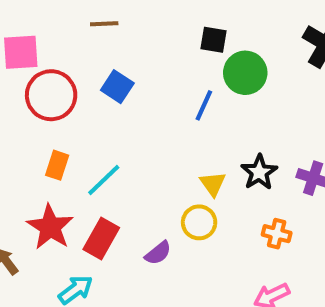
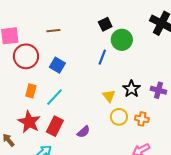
brown line: (104, 24) -> (53, 31), moved
black square: (214, 40) -> (105, 24), turned -32
blue square: (117, 87) -> (57, 65), moved
yellow circle: (199, 222) -> (119, 117), moved

